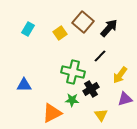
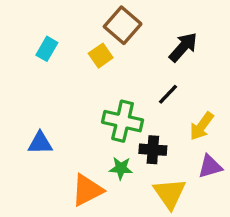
brown square: (83, 22) -> (123, 25), moved
black cross: (91, 89) -> (153, 150), turned 35
yellow triangle: (101, 115) -> (170, 193), size x1.5

